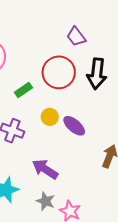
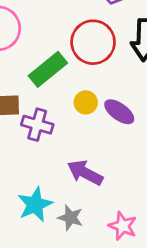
green rectangle: (23, 90) -> (48, 69), size x1.6
gray star: (46, 201) -> (70, 218), moved

